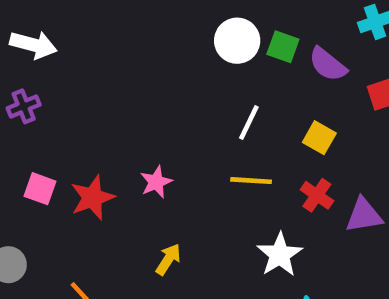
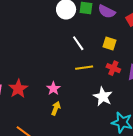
white line: (249, 123) -> (78, 43), turned -49
pink star: (156, 182) -> (53, 88), moved

